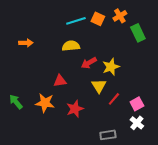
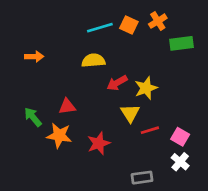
green rectangle: (138, 33) -> (181, 43), turned -72
red triangle: (60, 81) -> (67, 107), moved
red line: (114, 99) -> (150, 130), turned 32
green arrow: (16, 102) -> (33, 117), moved
pink square: (137, 104) -> (180, 137), turned -32

